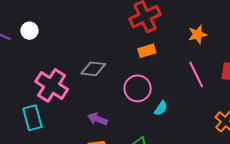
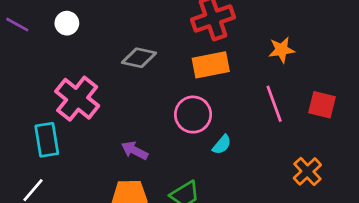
white circle: (29, 31) -> (67, 23), moved
orange rectangle: (147, 51) -> (211, 65), size x1.5
gray diamond: (93, 69) -> (139, 58), moved

